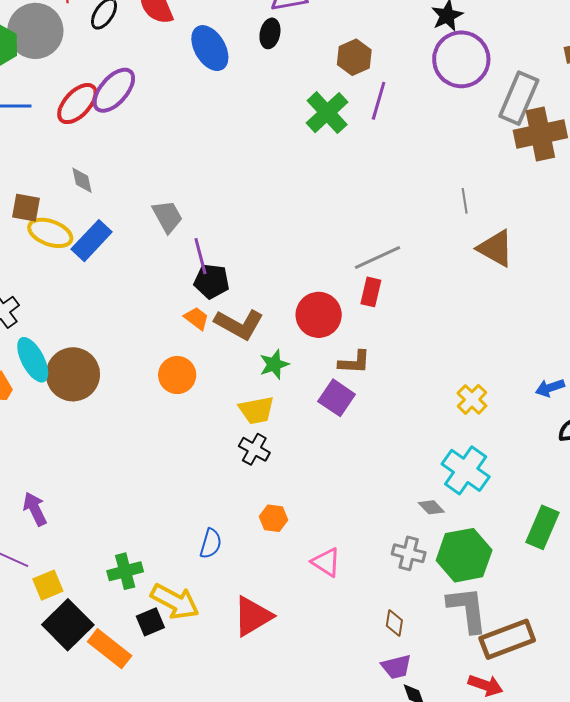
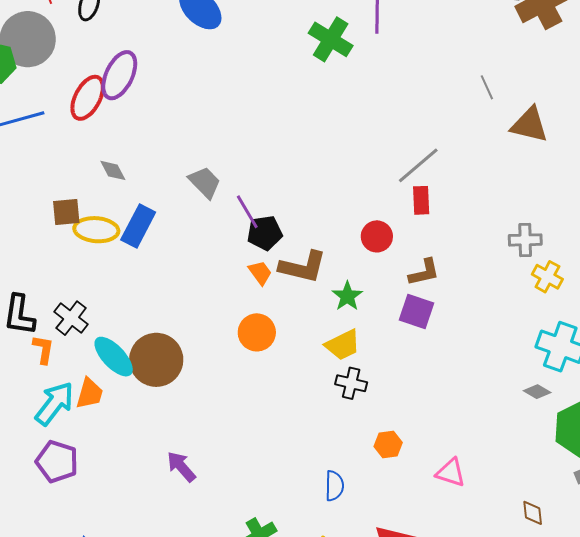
red circle: (319, 315) -> (377, 236), size x0.7
orange trapezoid: (196, 318) -> (260, 273), turned 32
purple arrow: (35, 509) -> (181, 467), moved
gray cross: (409, 553) -> (525, 240), moved

